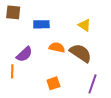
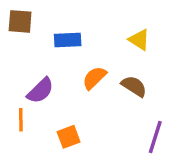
orange semicircle: (57, 47) -> (94, 78), turned -56
brown semicircle: (81, 53) -> (134, 86), size x0.7
orange square: (53, 83) -> (69, 137), moved

